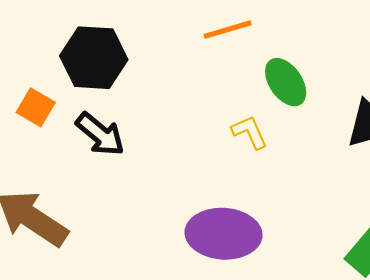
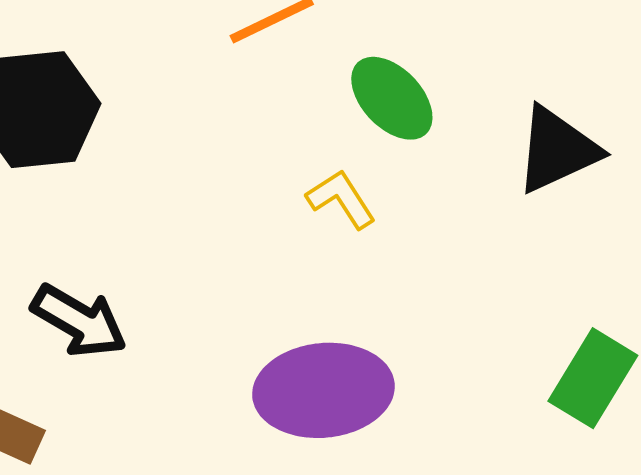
black arrow: (100, 134) -> (79, 321), moved

